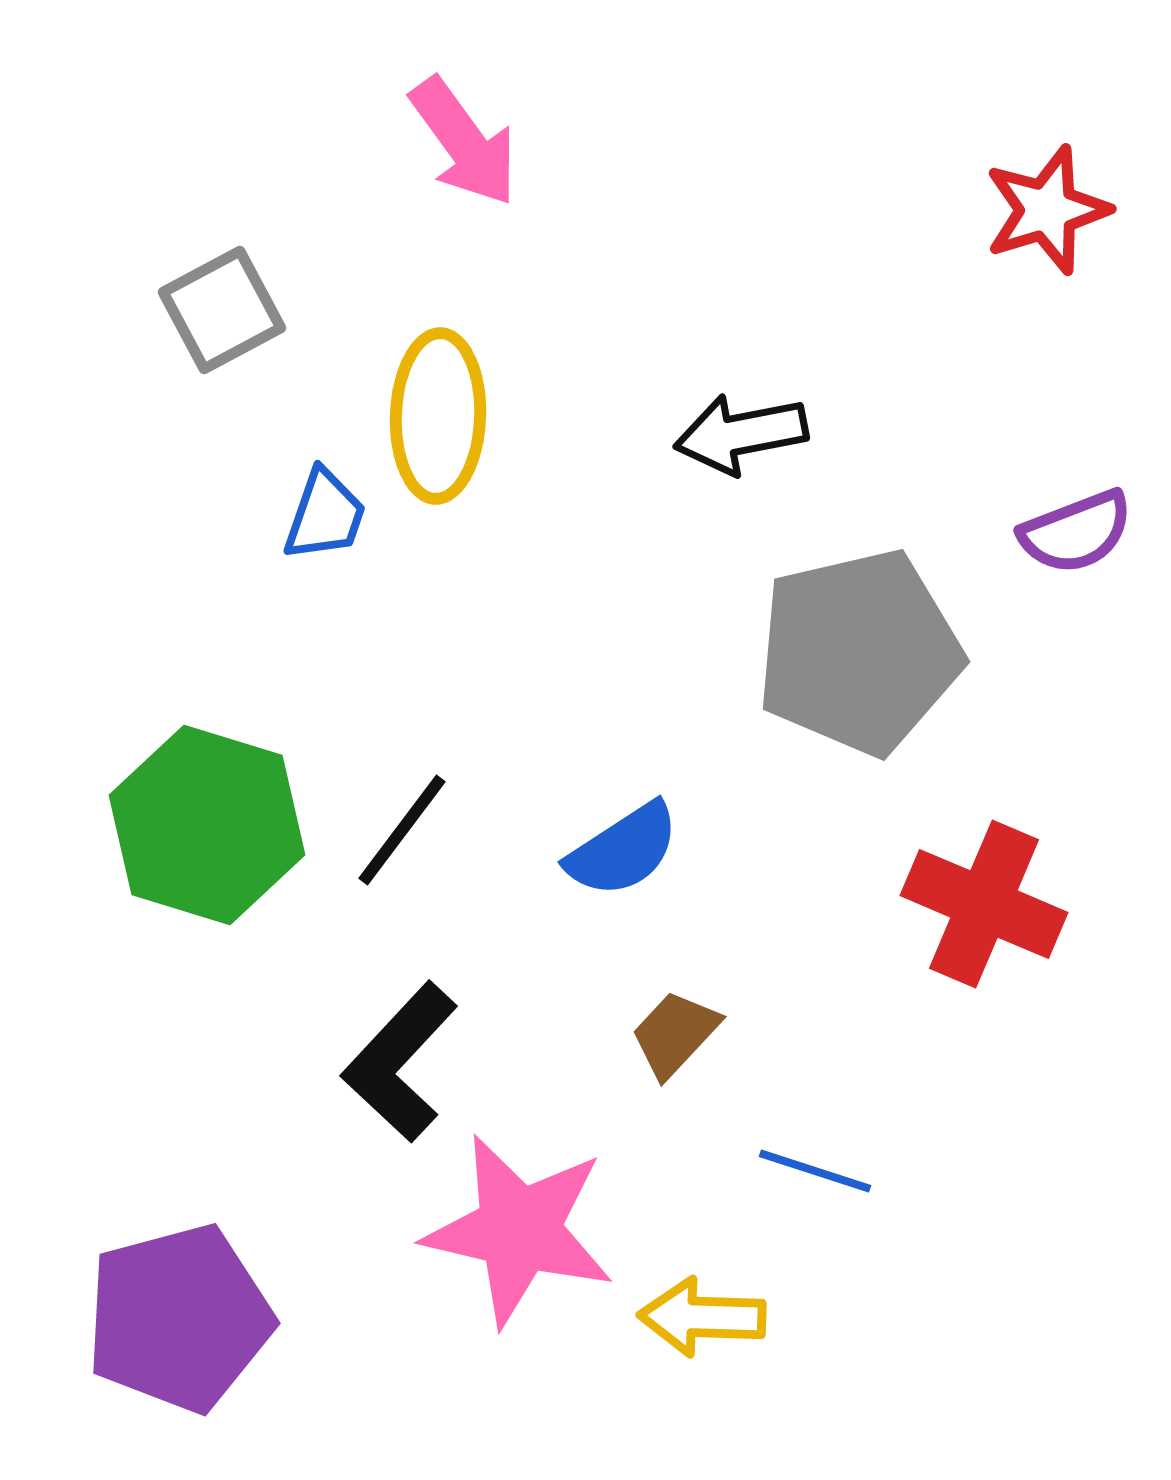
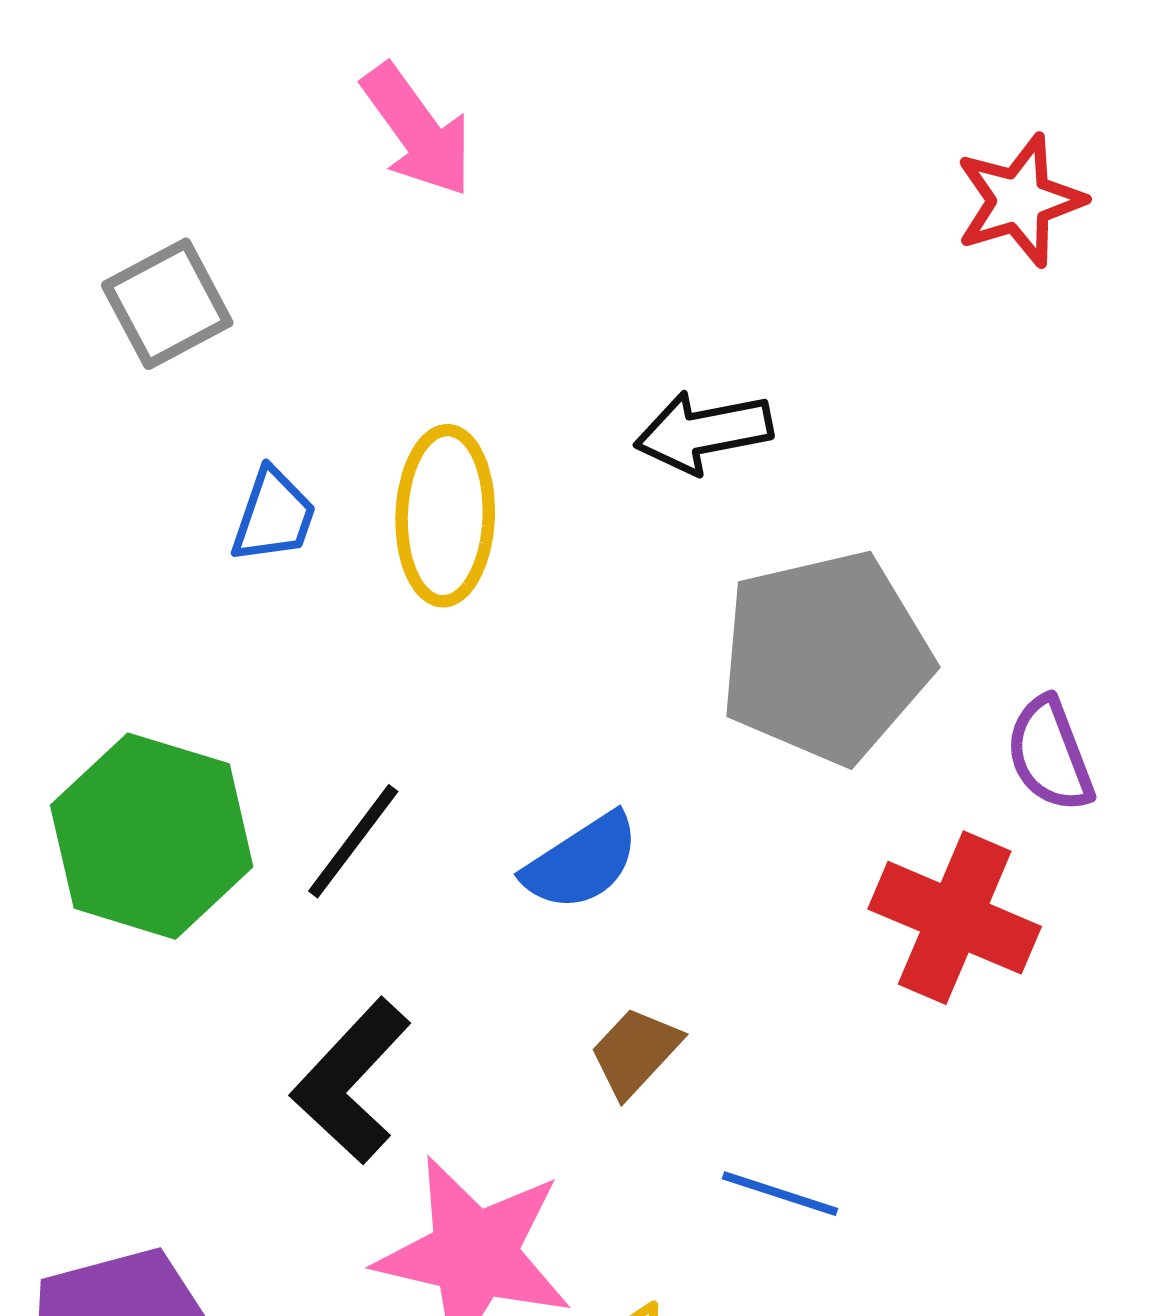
yellow ellipse: (438, 416) -> (445, 516), moved
purple semicircle: (1076, 532) -> (1050, 754), moved, turned 90

